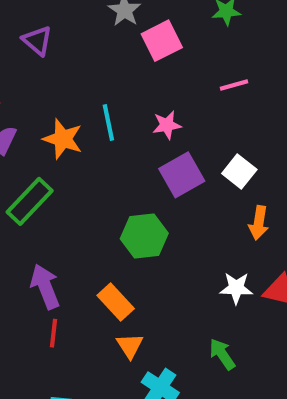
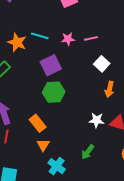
pink line: (234, 85) -> (91, 38), moved
cyan line: (108, 122) -> (40, 36), turned -66
purple square: (182, 175) -> (51, 65), moved
green arrow: (222, 354) -> (88, 152), turned -112

